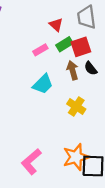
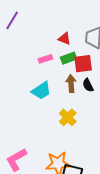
red triangle: (56, 25) -> (64, 39), turned -32

